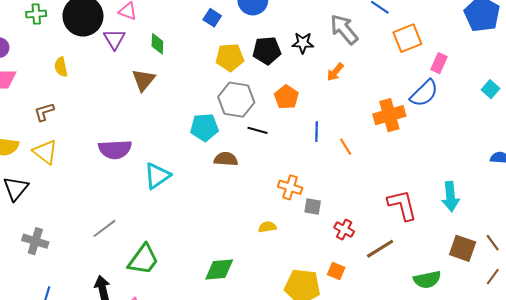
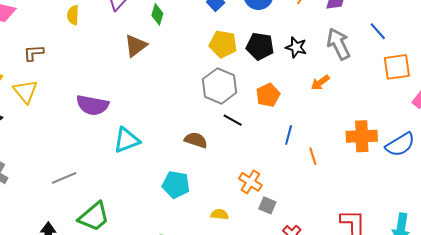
yellow semicircle: (61, 67) -> (73, 15), moved
blue semicircle: (424, 93) -> (400, 145), moved
cyan pentagon: (204, 127) -> (176, 185), moved

